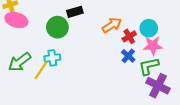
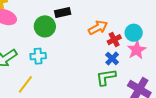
pink star: (153, 46) -> (137, 50), turned -30
green L-shape: (149, 66) -> (106, 77), moved
yellow line: (41, 70) -> (25, 84), moved

